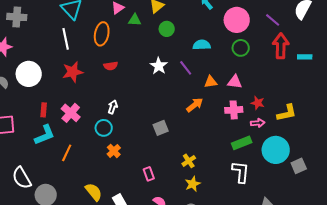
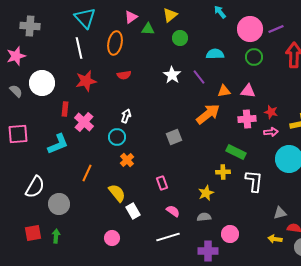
purple line: (273, 20) -> (276, 29), moved, turned -63
orange arrow: (195, 105) -> (208, 114), size x1.4
red rectangle: (44, 110) -> (65, 109), moved
green rectangle: (242, 143) -> (236, 152), moved, turned 48
orange line: (67, 153) -> (87, 173), moved
yellow cross: (189, 161) -> (223, 172), moved, turned 32
white semicircle: (22, 178) -> (35, 187), turned -120
yellow semicircle: (94, 192) -> (117, 193), moved

